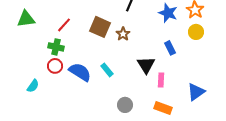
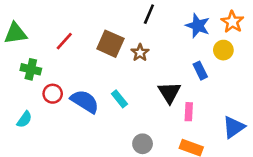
yellow circle: (196, 32) -> (223, 50), moved
green cross: (56, 47) -> (31, 69), moved

